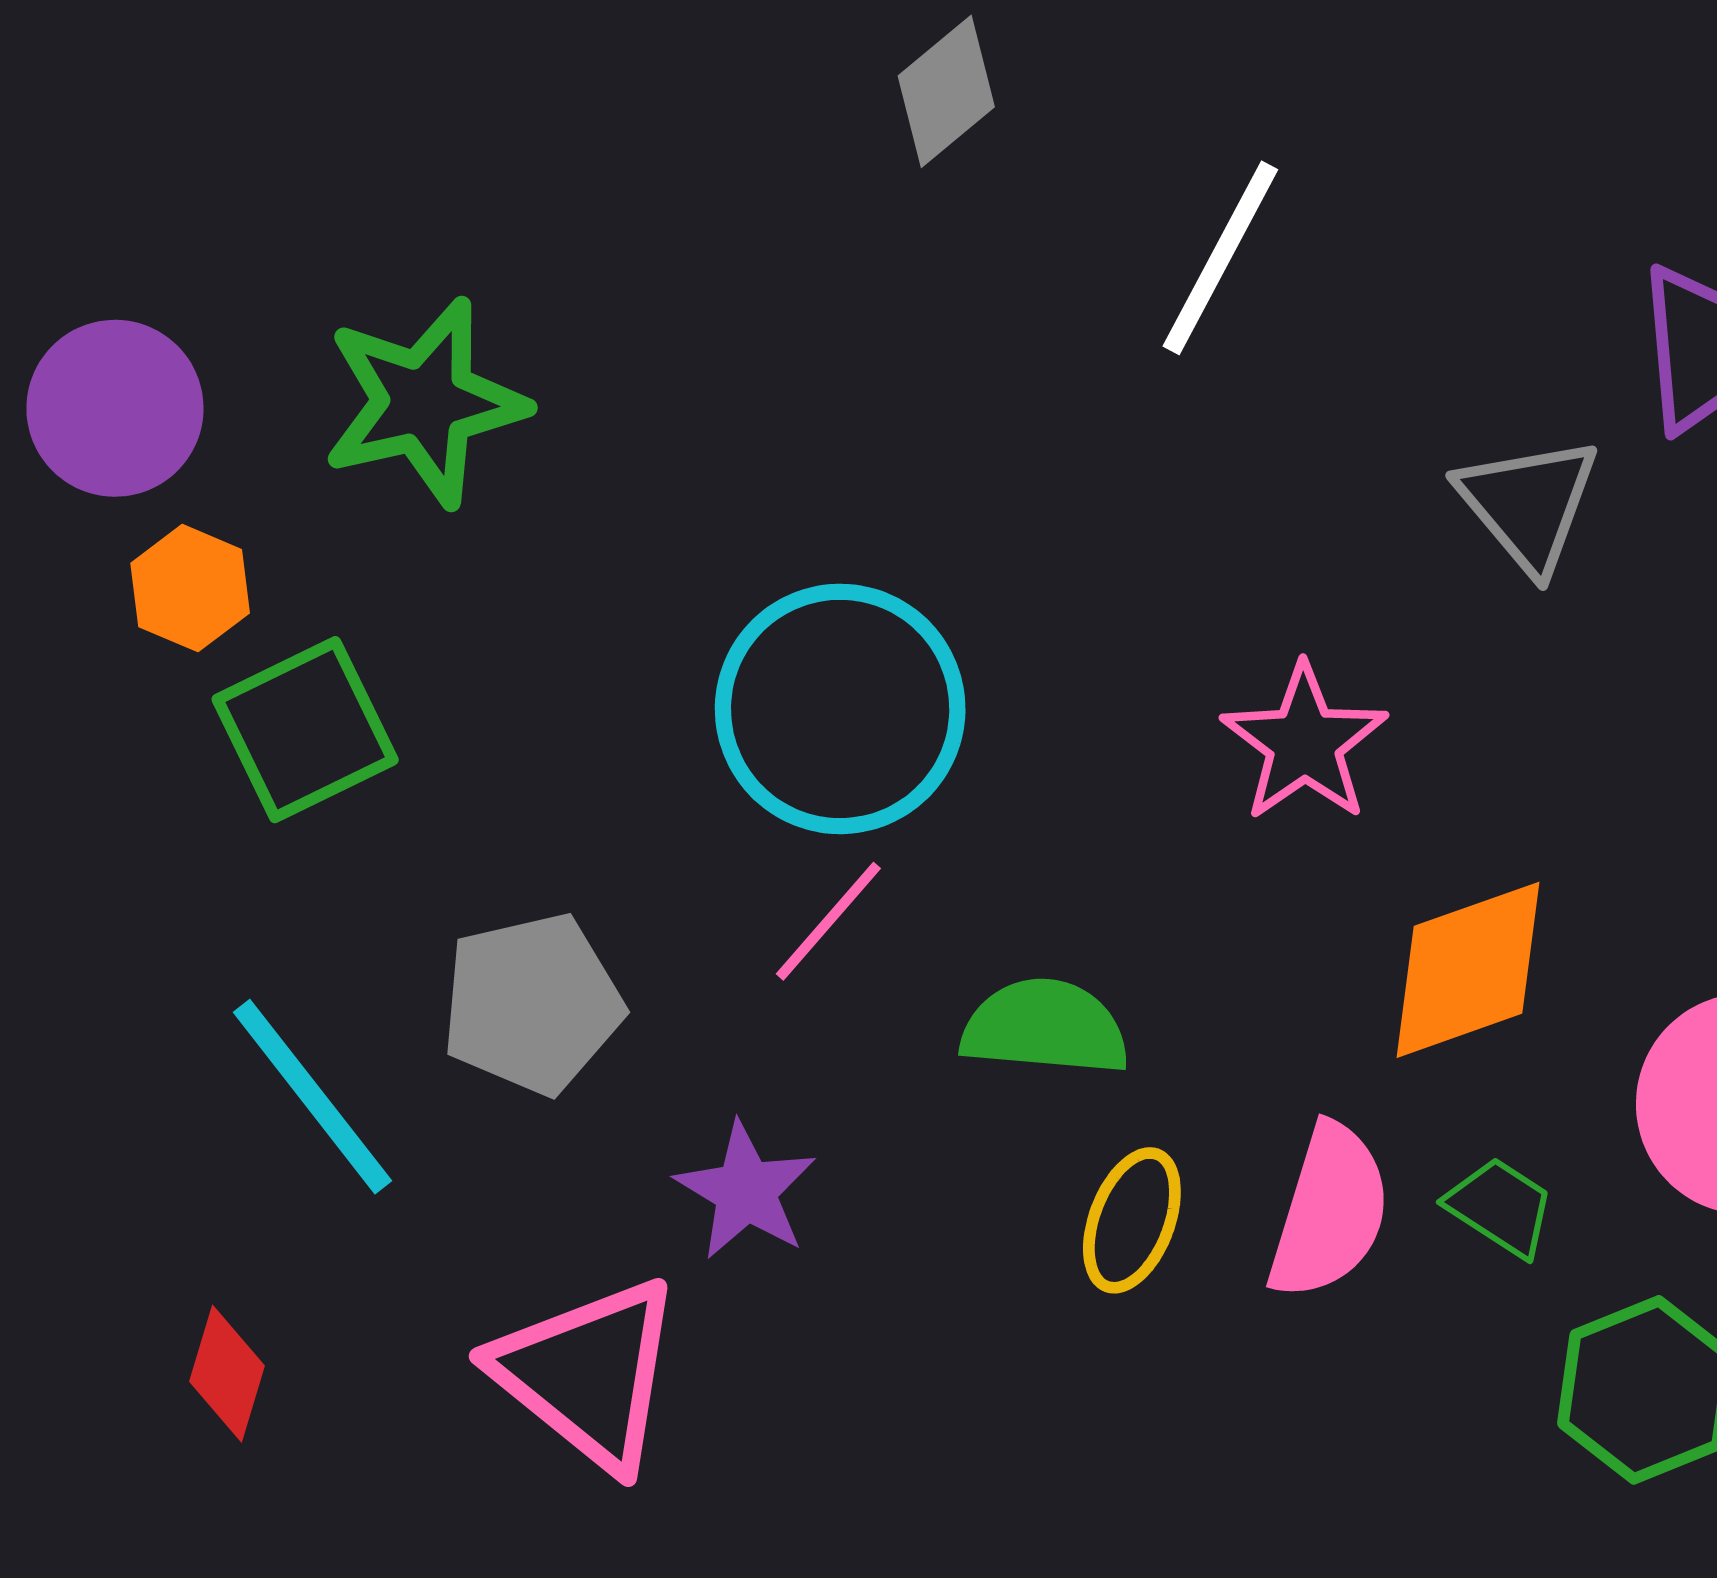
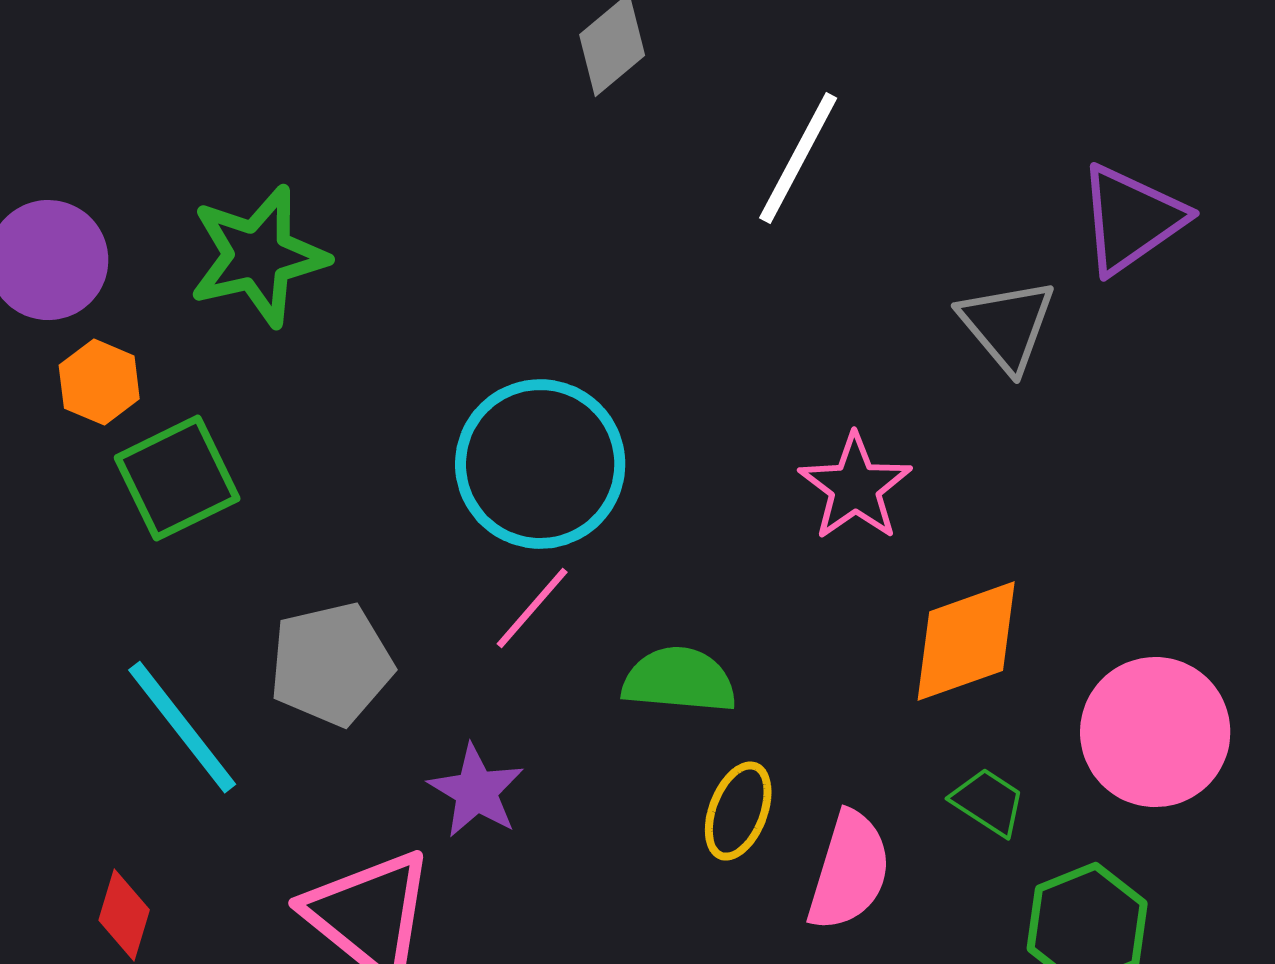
pink semicircle: (1329, 1212) -> (849, 871), moved

